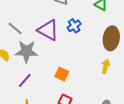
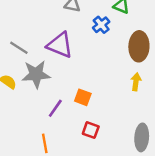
blue cross: (74, 26) -> (101, 25), moved
purple line: (25, 80) -> (55, 108), moved

